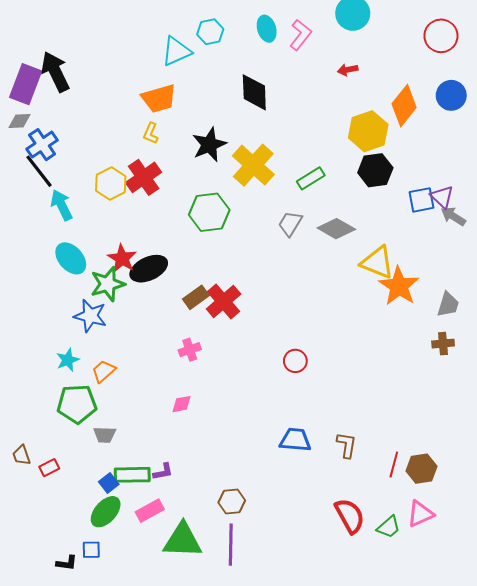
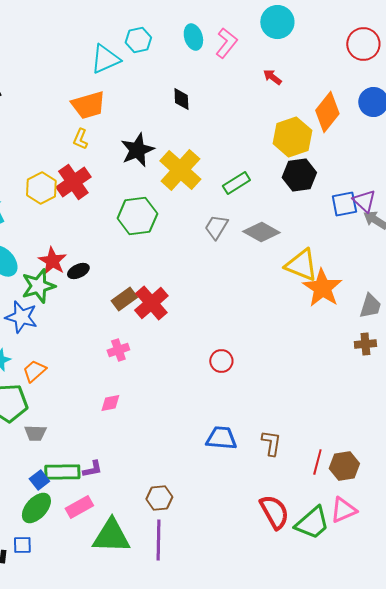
red arrow: (348, 70) -> (272, 77), turned 48
black diamond: (254, 92) -> (181, 99), size x0.6
black ellipse: (149, 269) -> (78, 271), size x0.6
green trapezoid: (389, 527) -> (312, 523), size x1.5

